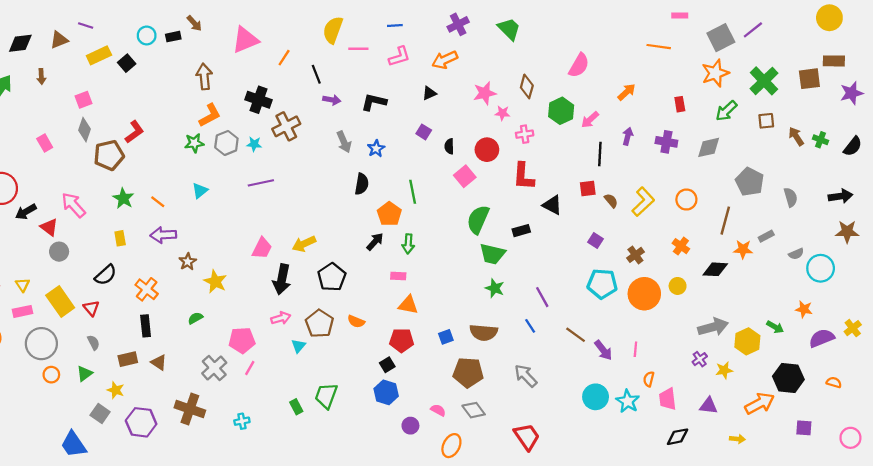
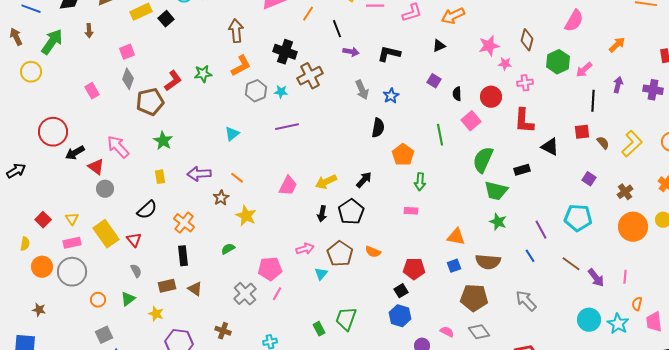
green star: (194, 143) -> (203, 74), moved
green line: (413, 192) -> (440, 135), moved
orange line: (158, 202) -> (237, 178), moved
black arrow: (375, 242) -> (364, 180), moved
black arrow: (282, 279) -> (322, 214), moved, size x0.6
cyan pentagon: (602, 284) -> (578, 218), moved
orange triangle: (408, 305) -> (456, 237), moved
gray circle: (41, 344) -> (72, 272), moved
brown cross: (190, 409) -> (223, 331), size x0.6
gray square: (100, 413) -> (104, 335), moved, turned 30

